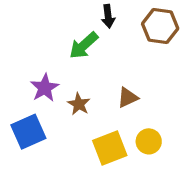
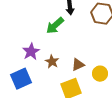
brown triangle: (128, 98) -> (78, 65), moved
yellow circle: (149, 141) -> (100, 74), moved

